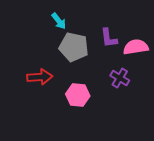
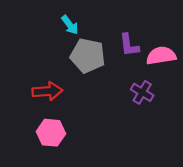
pink hexagon: (78, 95) -> (51, 133), moved

